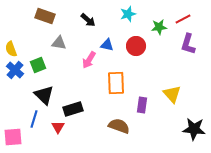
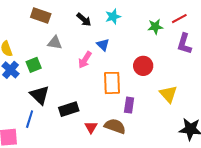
cyan star: (128, 14) -> (113, 17), moved
blue triangle: (107, 45) -> (103, 45), turned 32
red circle: (136, 46) -> (143, 66), moved
purple rectangle: (142, 105) -> (129, 105), moved
red triangle: (58, 127) -> (91, 127), moved

